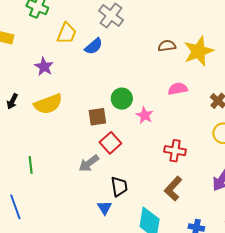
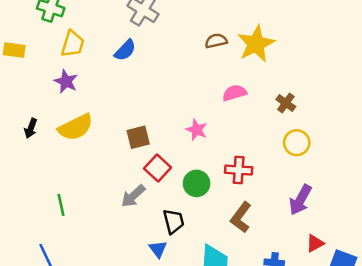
yellow trapezoid: (67, 33) -> (73, 44), moved
green circle: (122, 99) -> (197, 183), moved

